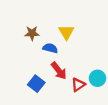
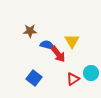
yellow triangle: (66, 32) -> (72, 41), moved
red arrow: (59, 71) -> (58, 54), moved

